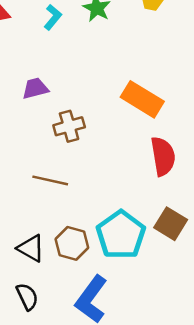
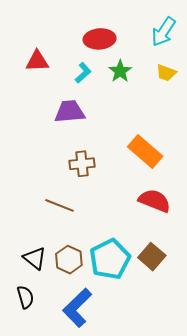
purple trapezoid: (35, 88) -> (70, 112), moved, size x1.4
red semicircle: (163, 156) -> (155, 201), turned -68

